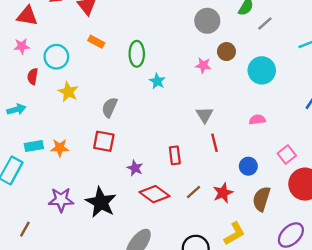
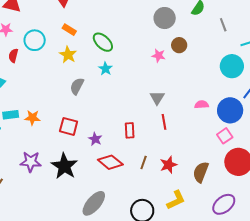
gray line: (265, 23) -> (223, 25), moved, turned -72
green ellipse: (137, 54) -> (103, 42), turned -50
cyan circle: (262, 70) -> (232, 66), moved
cyan star: (157, 81) -> (105, 69), moved
yellow star: (68, 92) -> (68, 55), moved
red square: (104, 141) -> (69, 126), moved
blue circle: (248, 166) -> (230, 110), moved, size x1.6
brown line: (194, 192) -> (144, 162), turned -32

